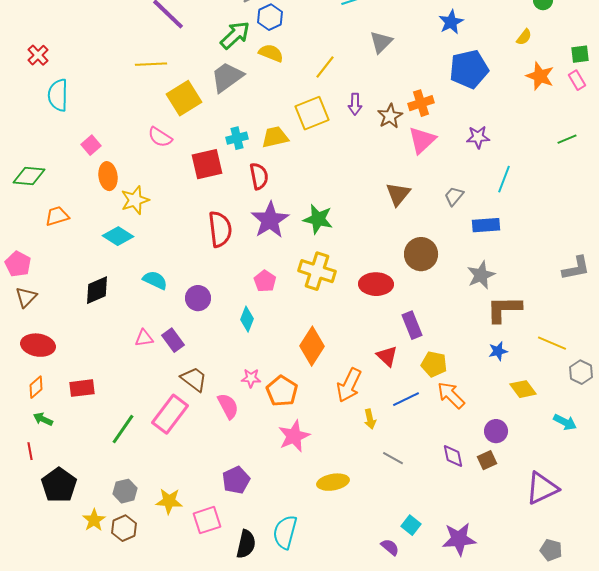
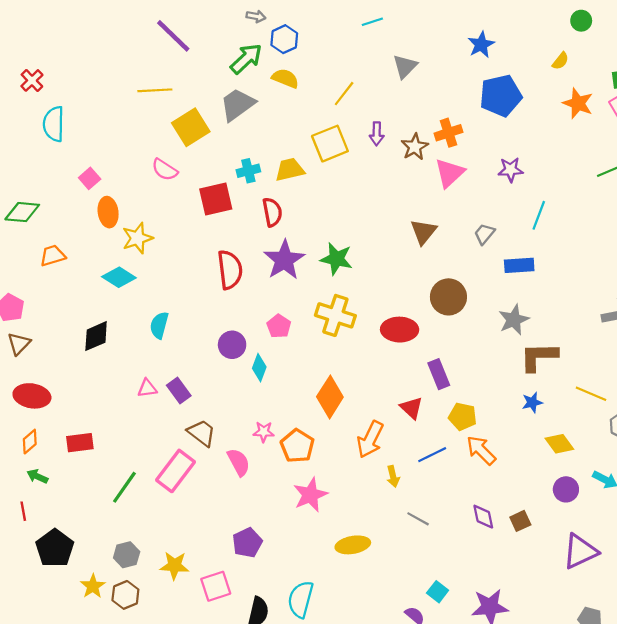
cyan semicircle: (155, 280) -> (159, 325), turned -100
purple circle: (198, 298) -> (232, 345), moved
purple circle: (496, 431) -> (566, 489), moved

